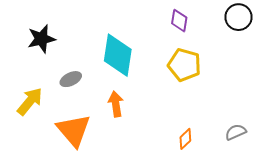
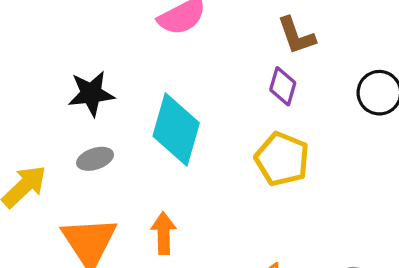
black star: (41, 39) -> (91, 94), moved
orange arrow: (116, 104) -> (164, 233), moved

